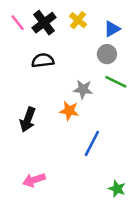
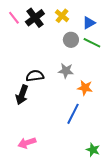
gray circle: (107, 54) -> (71, 40), moved
black semicircle: (43, 60) -> (35, 76), moved
green line: (116, 82) -> (92, 43), moved
orange star: (69, 111) -> (85, 88), moved

